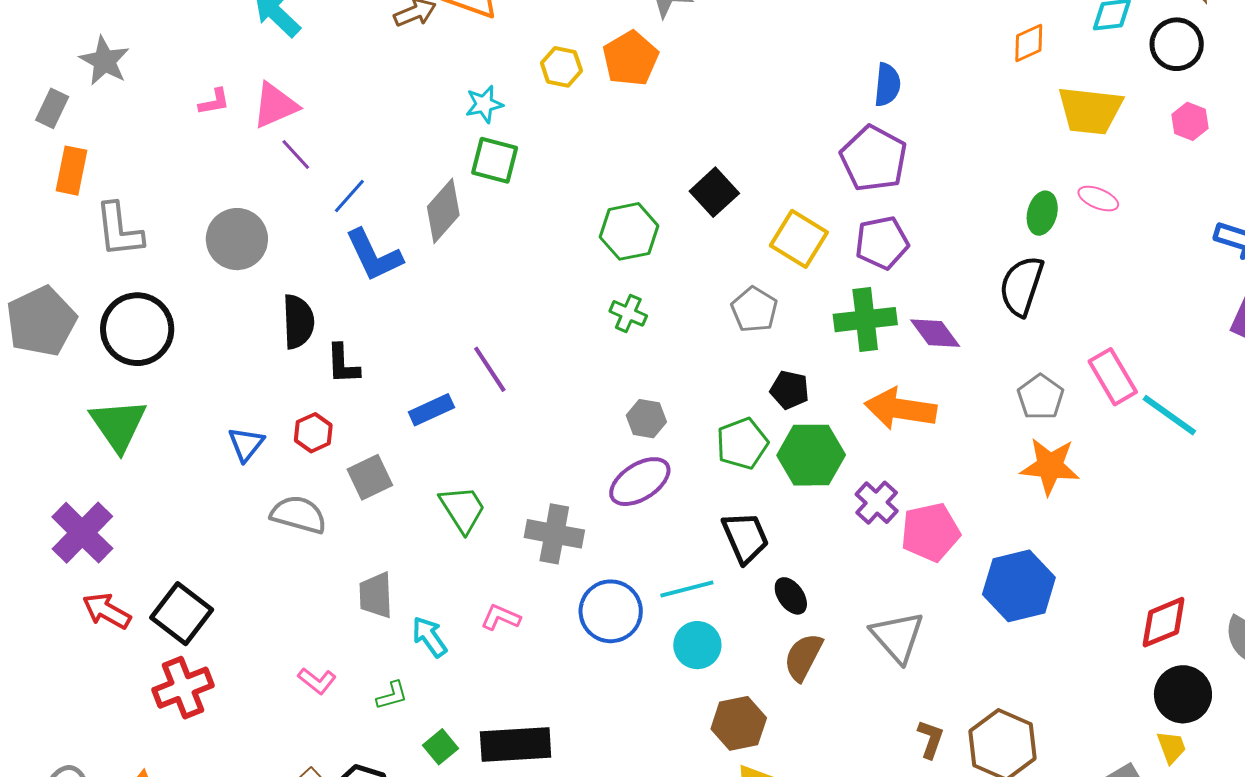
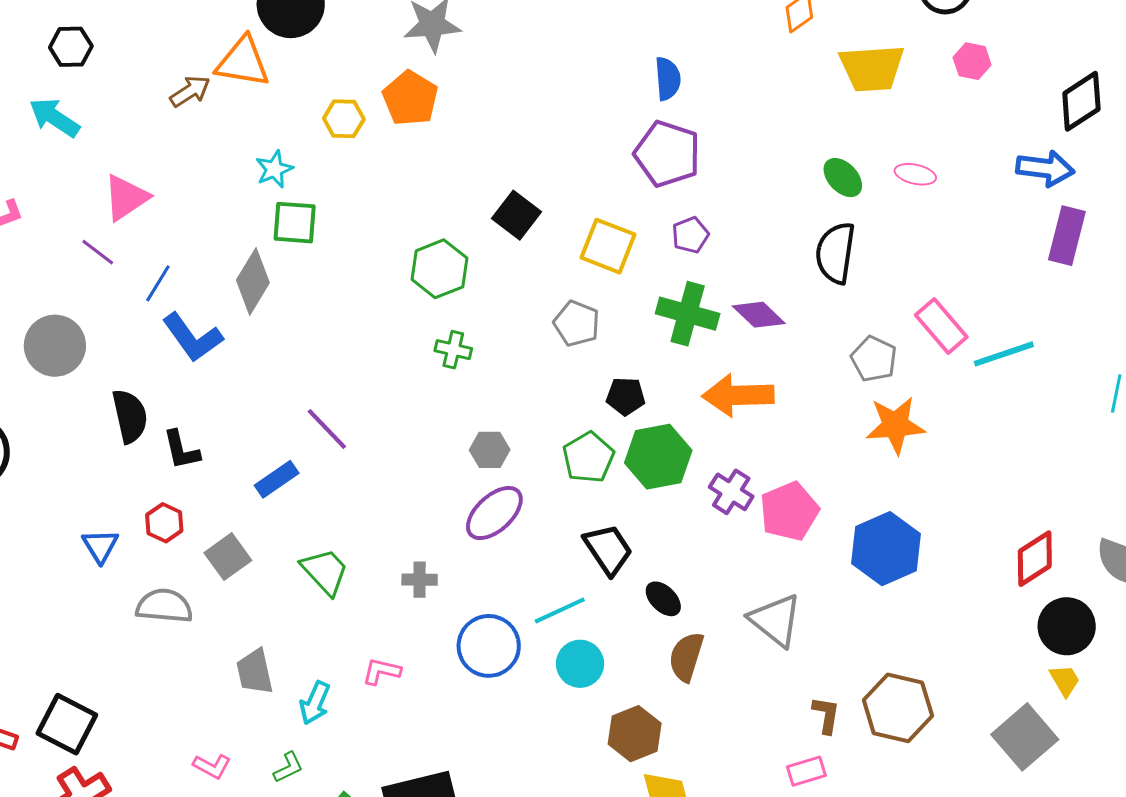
pink triangle: (275, 105) -> (126, 198), moved
pink ellipse: (1098, 199) -> (915, 174), moved
green ellipse: (1042, 213) -> (843, 178), turned -48
purple pentagon: (882, 243) -> (690, 235), size x0.7
green cross: (865, 320) -> (688, 314), turned 32
cyan line: (1169, 415) -> (1004, 354), turned -44
gray cross: (554, 534) -> (420, 580), size x0.6
cyan arrow: (429, 637) -> (315, 703), turned -111

